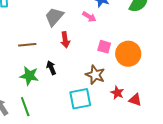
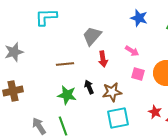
pink arrow: (89, 17) -> (132, 51), moved
pink square: (104, 47) -> (138, 74), moved
brown star: (95, 75) -> (112, 92), moved, turned -30

